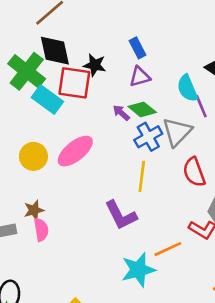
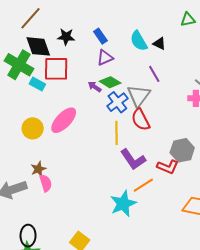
black star: (95, 65) -> (66, 37), moved
cyan semicircle: (187, 88) -> (139, 41), moved
cyan rectangle: (47, 99) -> (37, 84), size x0.7
red semicircle: (194, 172) -> (141, 120), moved
purple L-shape: (121, 215) -> (133, 159), moved

